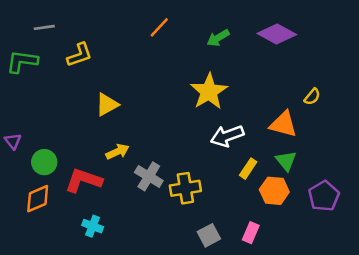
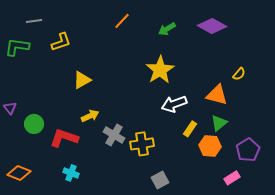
green triangle: (286, 161) -> (219, 123), turned 30
orange diamond: (38, 199) -> (19, 173), moved, turned 45
pink rectangle: (251, 233) -> (232, 178), moved, turned 35

